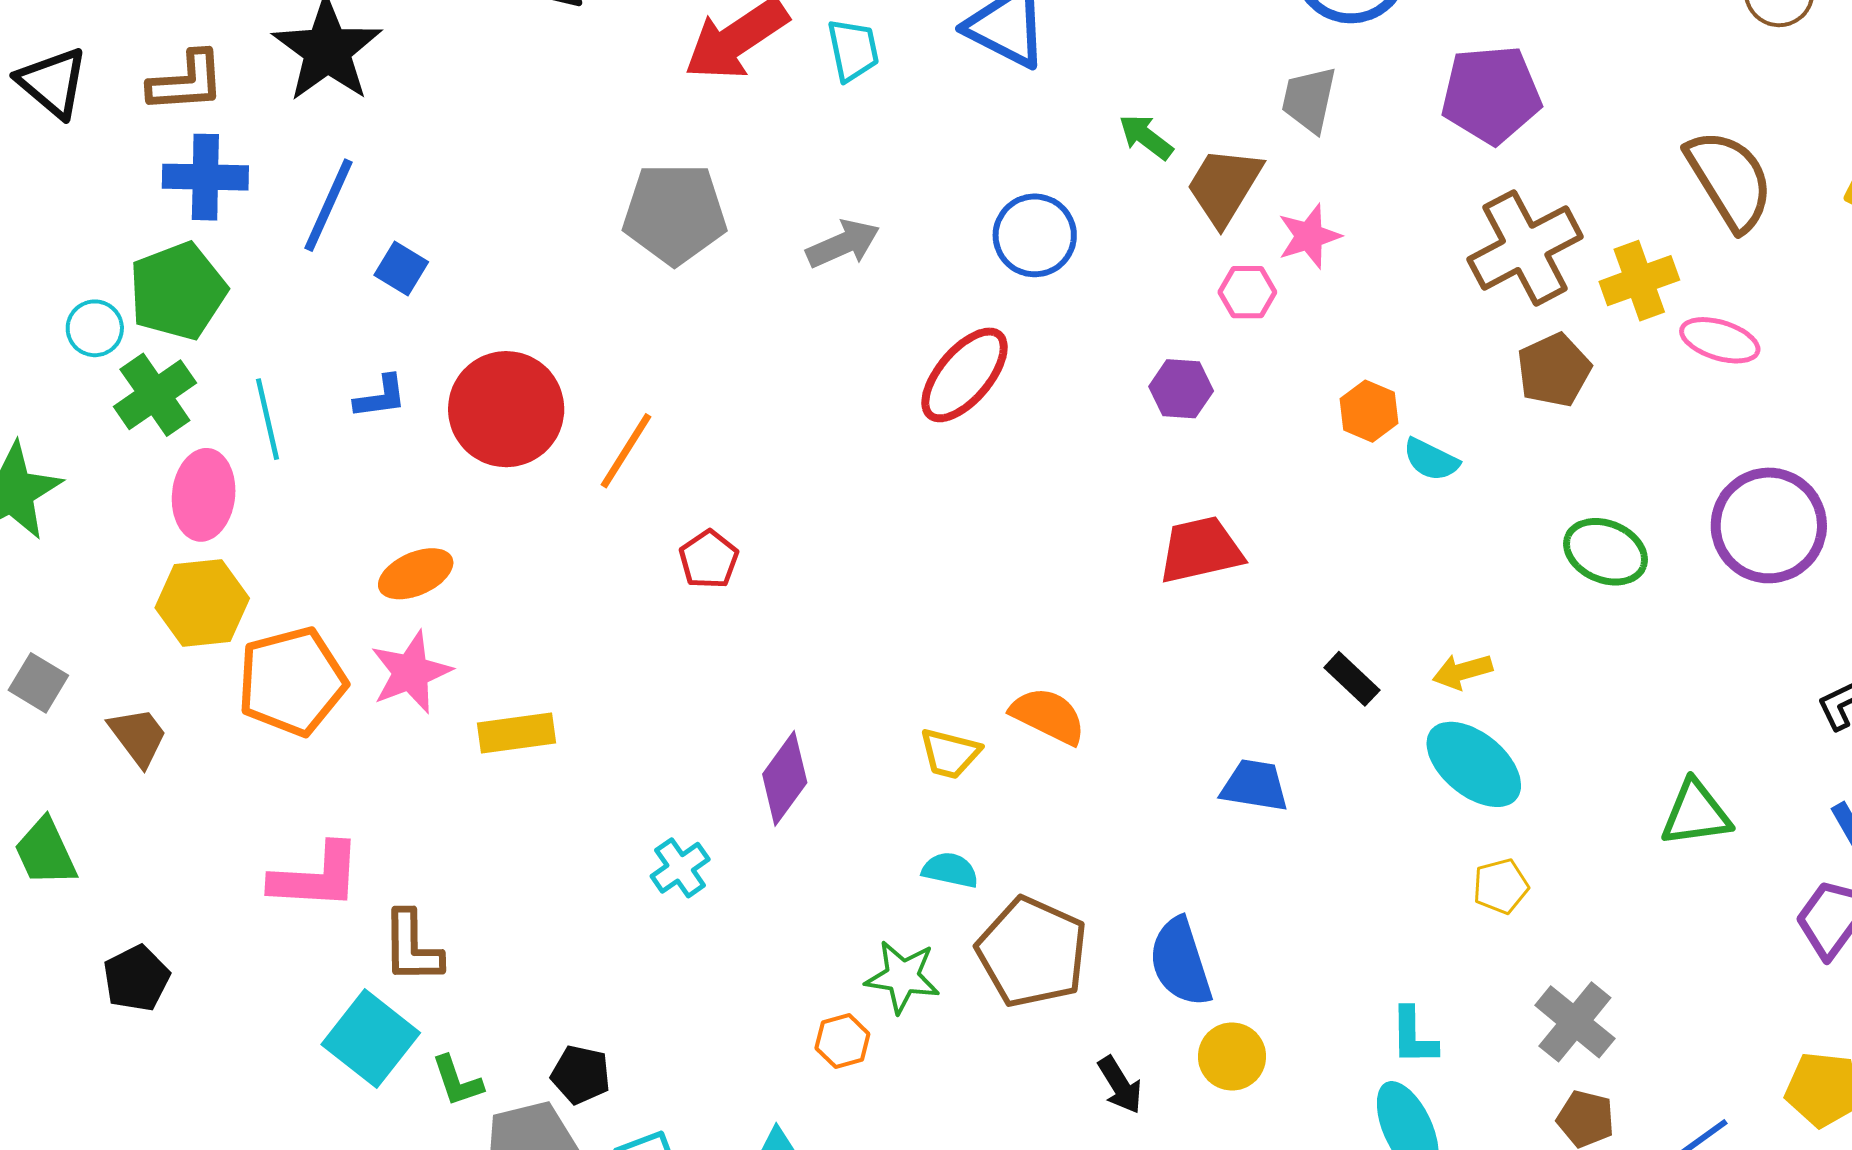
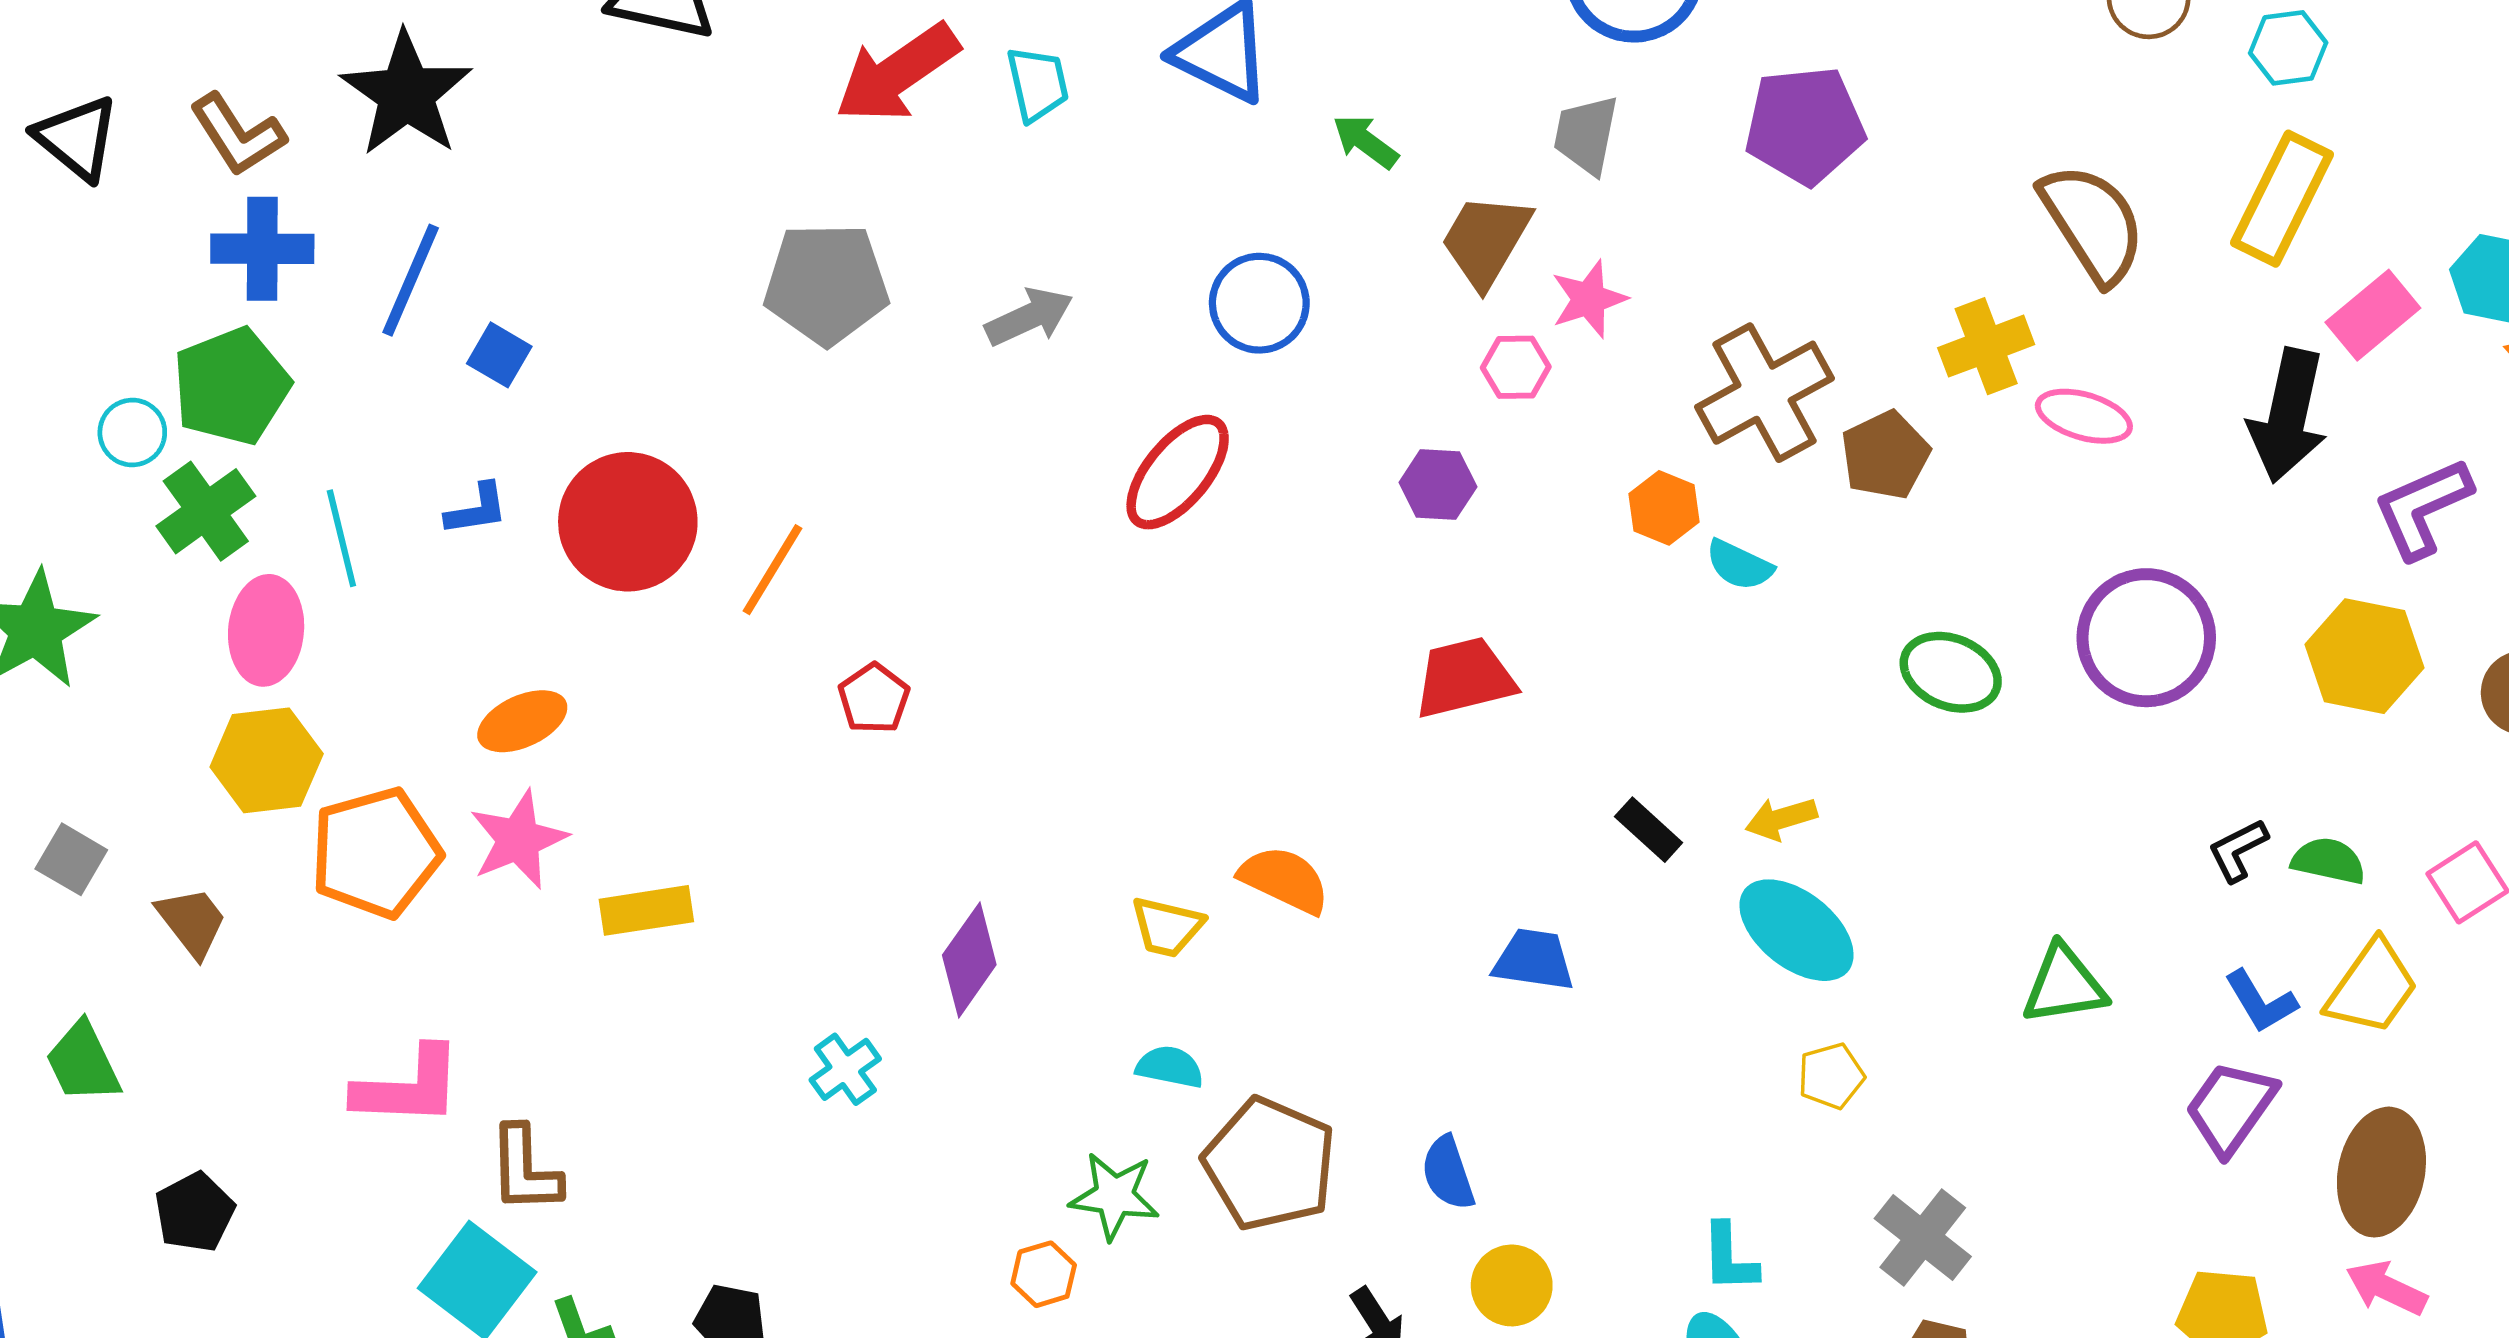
brown L-shape: (186, 82) -> (238, 135), turned 62
green arrow: (1146, 137) -> (1365, 141), moved
brown cross: (1525, 248) -> (1764, 393), moved
blue semicircle: (1180, 962) -> (1448, 1173), size x0.7

